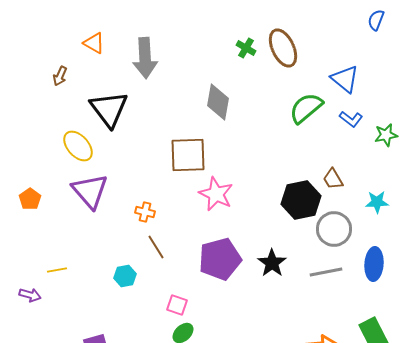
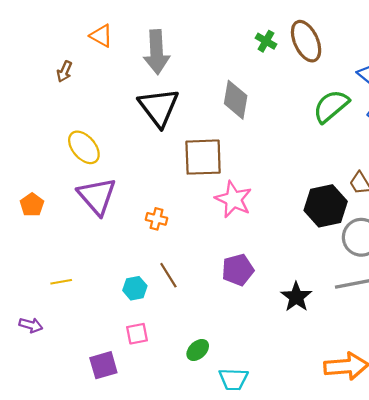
black triangle: (109, 109) -> (159, 107), moved
brown line: (156, 247) -> (168, 275), moved
purple pentagon: (220, 259) -> (238, 270), size x0.7
black star: (272, 263) -> (296, 297), moved
purple arrow: (30, 295) -> (31, 325), moved
pink square: (177, 305) -> (137, 334), moved, turned -30

